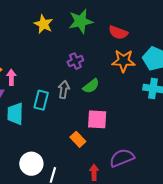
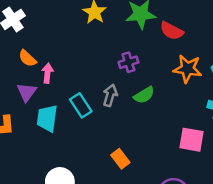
red semicircle: (118, 32) -> (172, 31), moved
cyan rectangle: (41, 100) -> (81, 105), turned -54
pink square: (97, 119) -> (191, 140), moved

